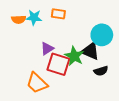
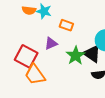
orange rectangle: (58, 14) -> (66, 25), moved
red square: (58, 64) -> (26, 56), moved

